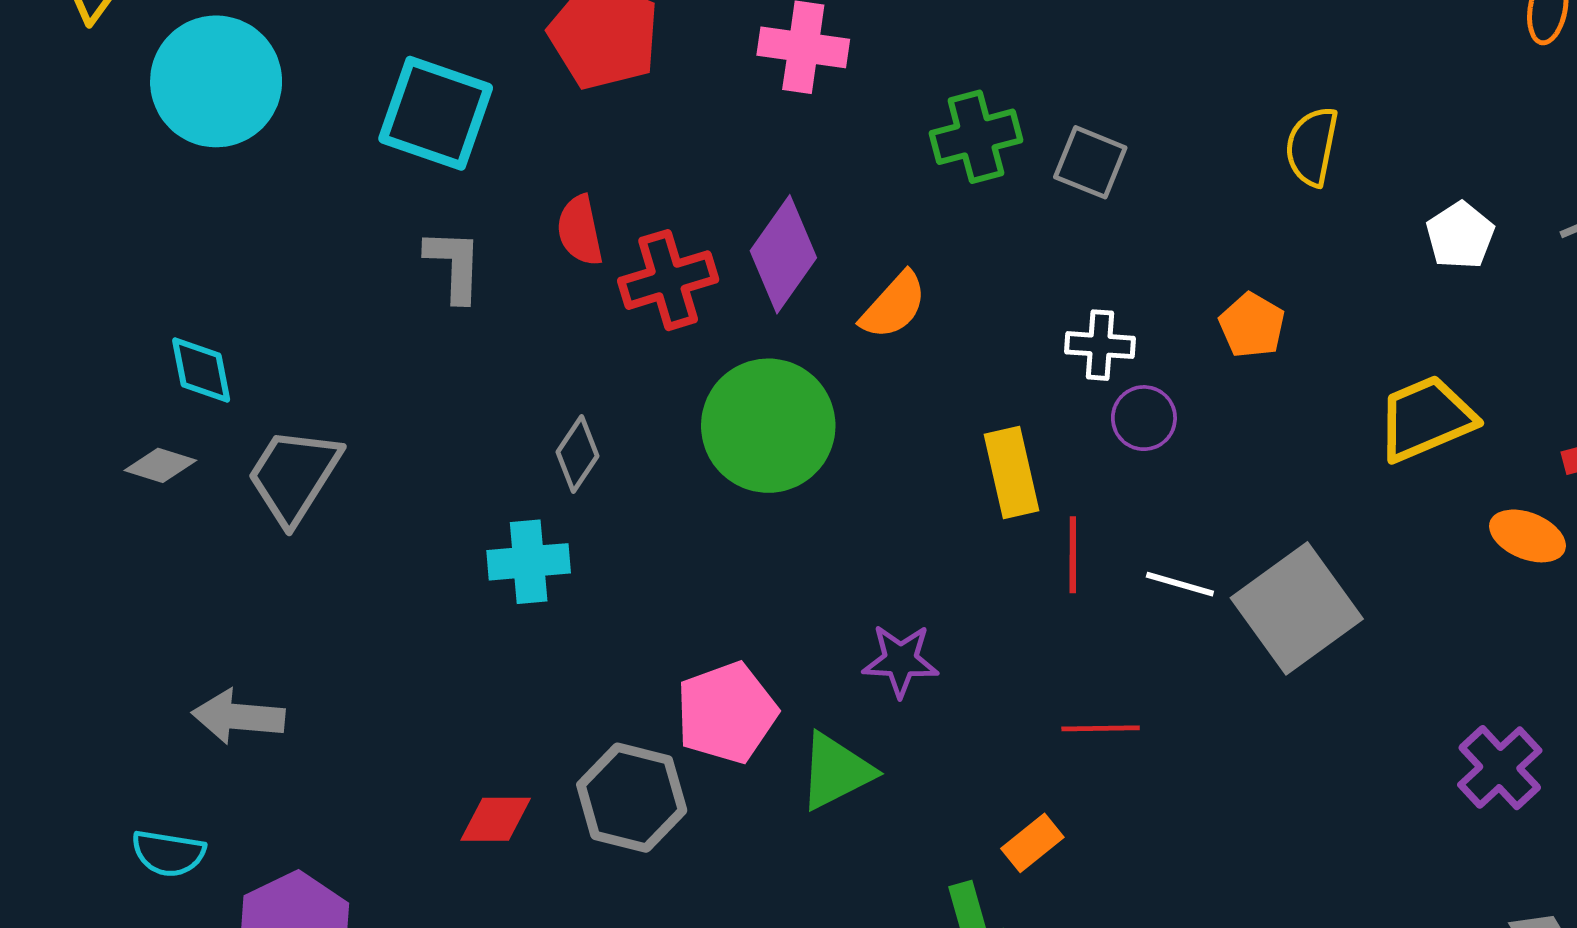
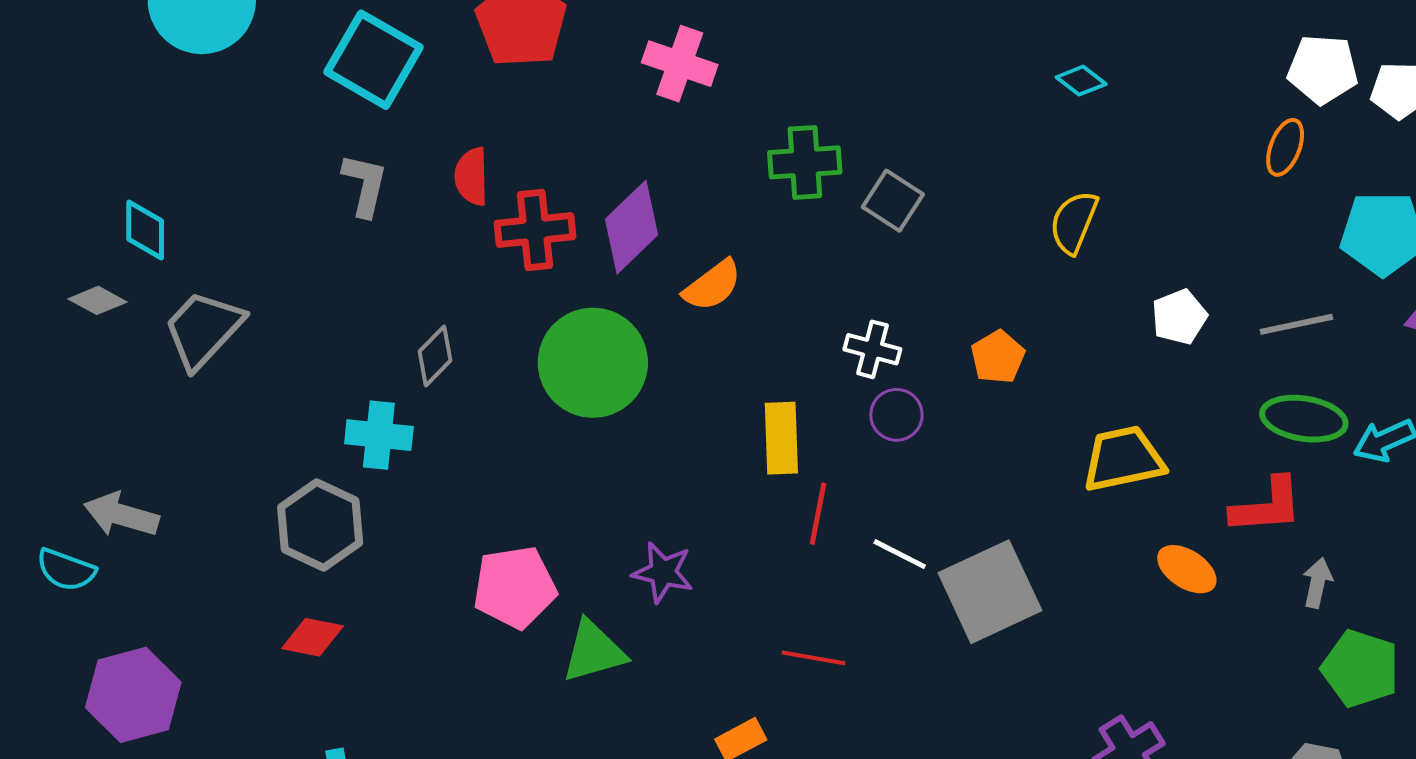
gray hexagon: (632, 798) -> (320, 525), moved
cyan semicircle: (168, 853) -> (66, 570), moved

